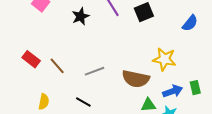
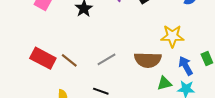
red rectangle: (31, 59) -> (43, 58), size x1.4
blue arrow: (173, 91) -> (186, 66), turned -90

